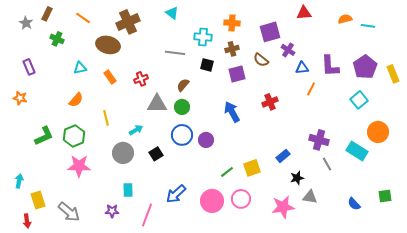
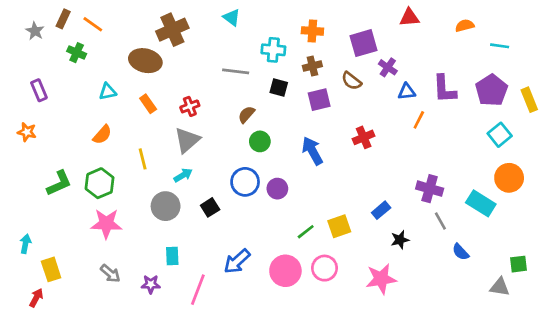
orange line: (83, 18) -> (93, 24), moved
cyan line: (368, 26) -> (500, 46), moved
cyan square: (359, 100) -> (500, 135), moved
gray triangle: (157, 104) -> (187, 140), moved, turned -40
green circle: (182, 107) -> (260, 141), moved
gray triangle: (310, 197) -> (500, 287), moved
blue semicircle: (354, 204) -> (461, 252), moved
gray arrow: (69, 212) -> (110, 273), moved, size x0.7
red arrow: (27, 221) -> (36, 298), turned -144

